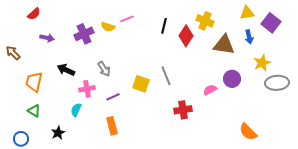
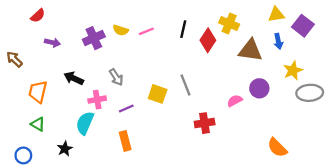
pink line: (127, 19) -> (146, 31), moved
cyan semicircle: (76, 110) -> (85, 123), size x1.5

